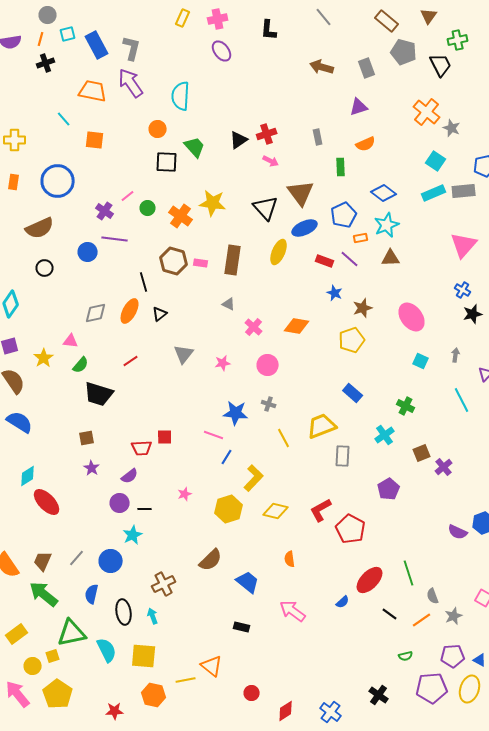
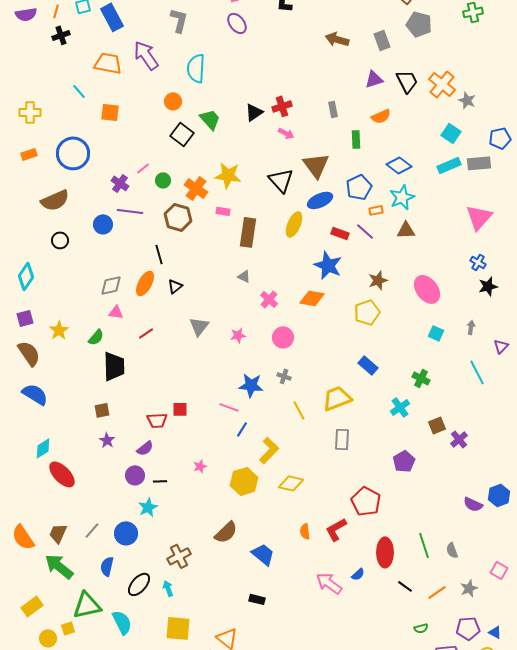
gray L-shape: (132, 48) -> (179, 20), moved
black trapezoid: (441, 65) -> (407, 81), moved
black square: (167, 162) -> (182, 134), turned 35
orange rectangle: (14, 182) -> (29, 154), turned 63
brown hexagon: (174, 261) -> (178, 217), moved
pink rectangle: (201, 263) -> (223, 211), moved
blue star: (335, 293) -> (328, 265), moved, size x1.8
pink triangle: (71, 341) -> (116, 312), moved
black trapezoid: (99, 394) -> (114, 366), turned -108
gray rectangle: (343, 456) -> (342, 439), moved
red L-shape: (321, 510) -> (336, 529), moved
red ellipse: (370, 580) -> (385, 552), turned -44
gray semicircle: (433, 596) -> (452, 550), moved
pink arrow: (293, 611) -> (329, 583), moved
black ellipse: (124, 612) -> (139, 584), turned 50
yellow square: (144, 656) -> (178, 628), moved

